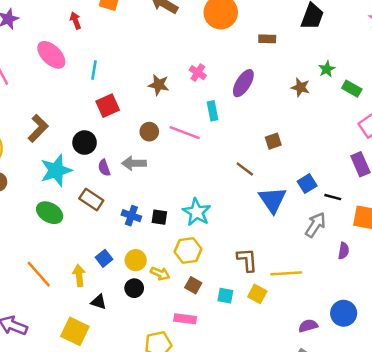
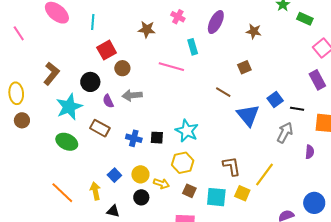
brown star: (300, 87) -> (254, 31), moved
brown circle: (149, 132) -> (122, 68), moved
yellow line: (286, 273) -> (264, 174), turned -45
cyan square: (225, 296) -> (216, 197), size x1.5

